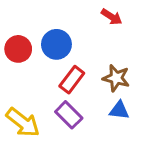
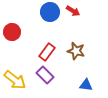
blue circle: (56, 44) -> (50, 12), moved
blue triangle: (119, 110) -> (86, 85), moved

